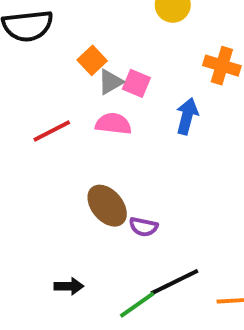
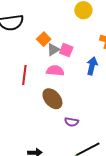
red line: (52, 131) -> (24, 75), turned -54
brown ellipse: (107, 206) -> (52, 99), moved

